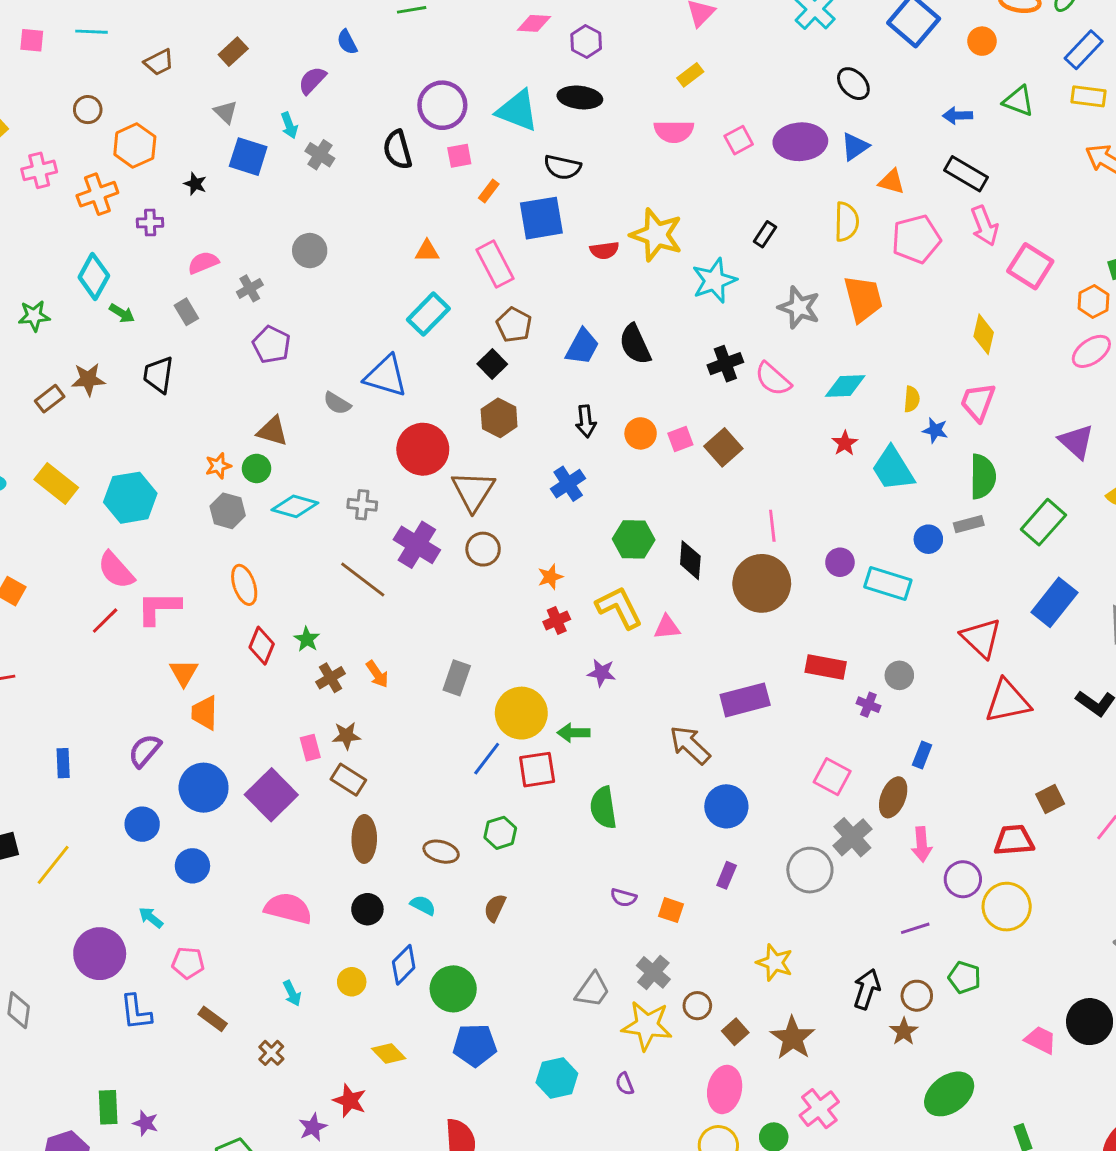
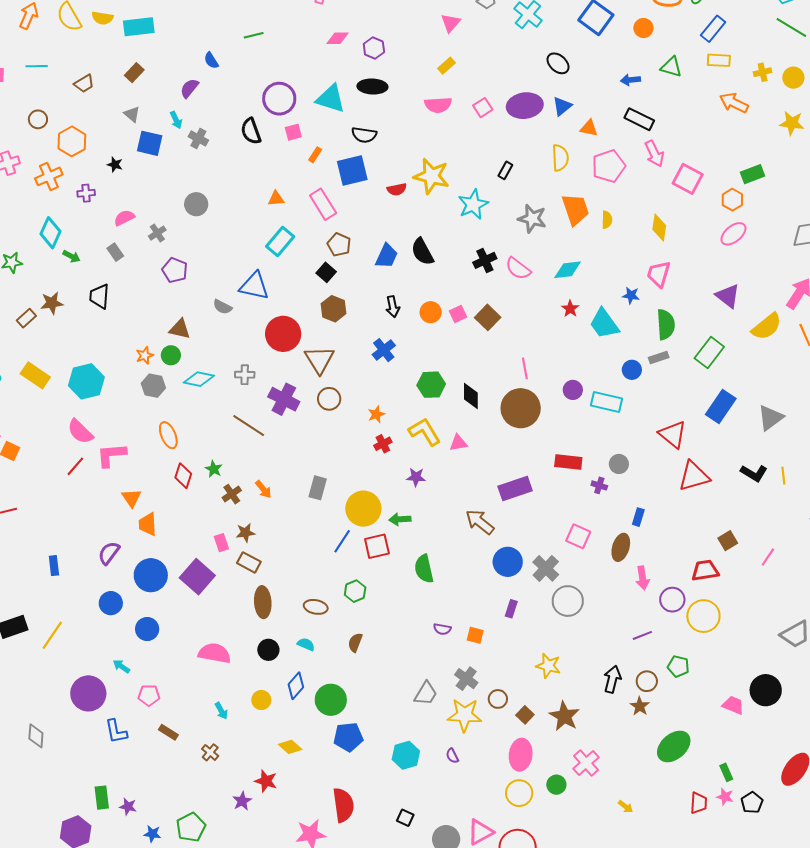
yellow semicircle: (912, 399) -> (607, 220), moved
gray cross: (852, 837) -> (546, 568), moved

